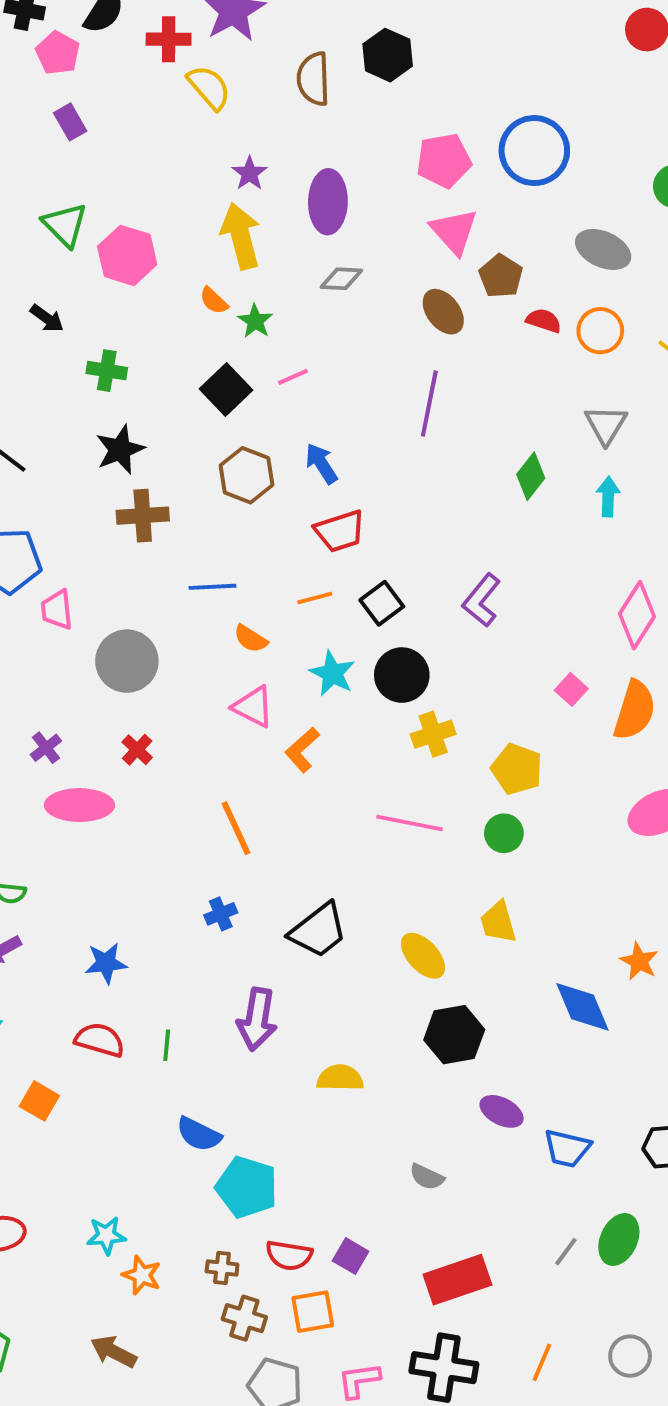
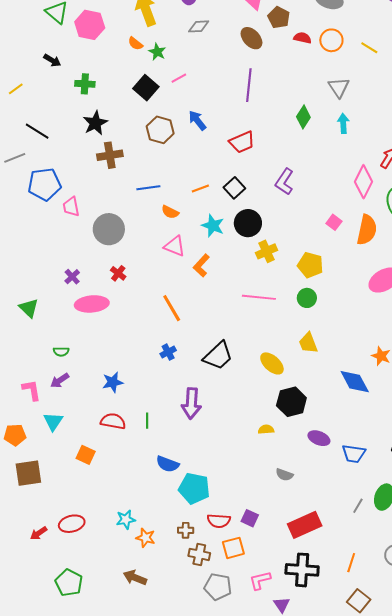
red trapezoid: (340, 531) -> (242, 142), moved
yellow semicircle: (340, 1078) -> (266, 429), moved, size x0.7

